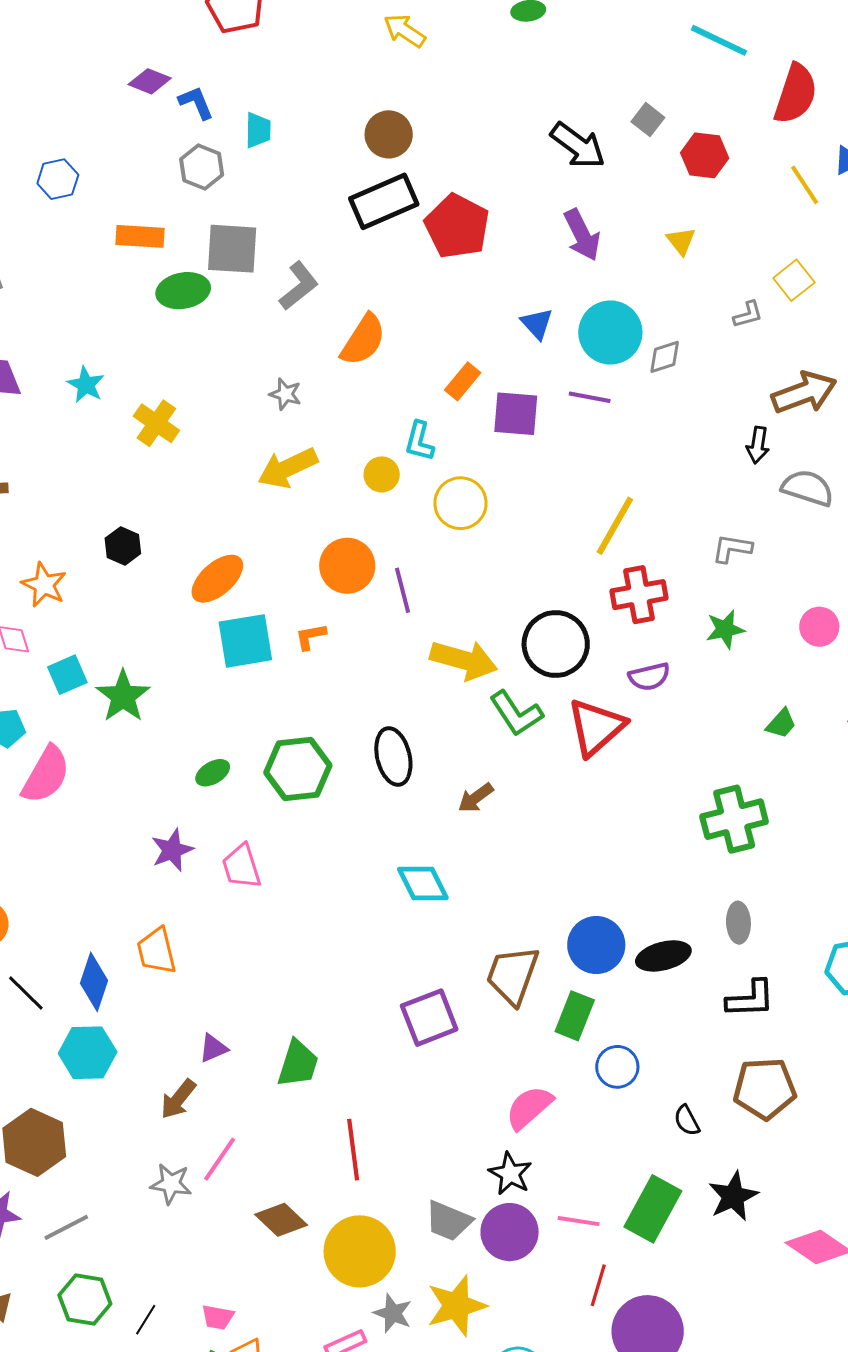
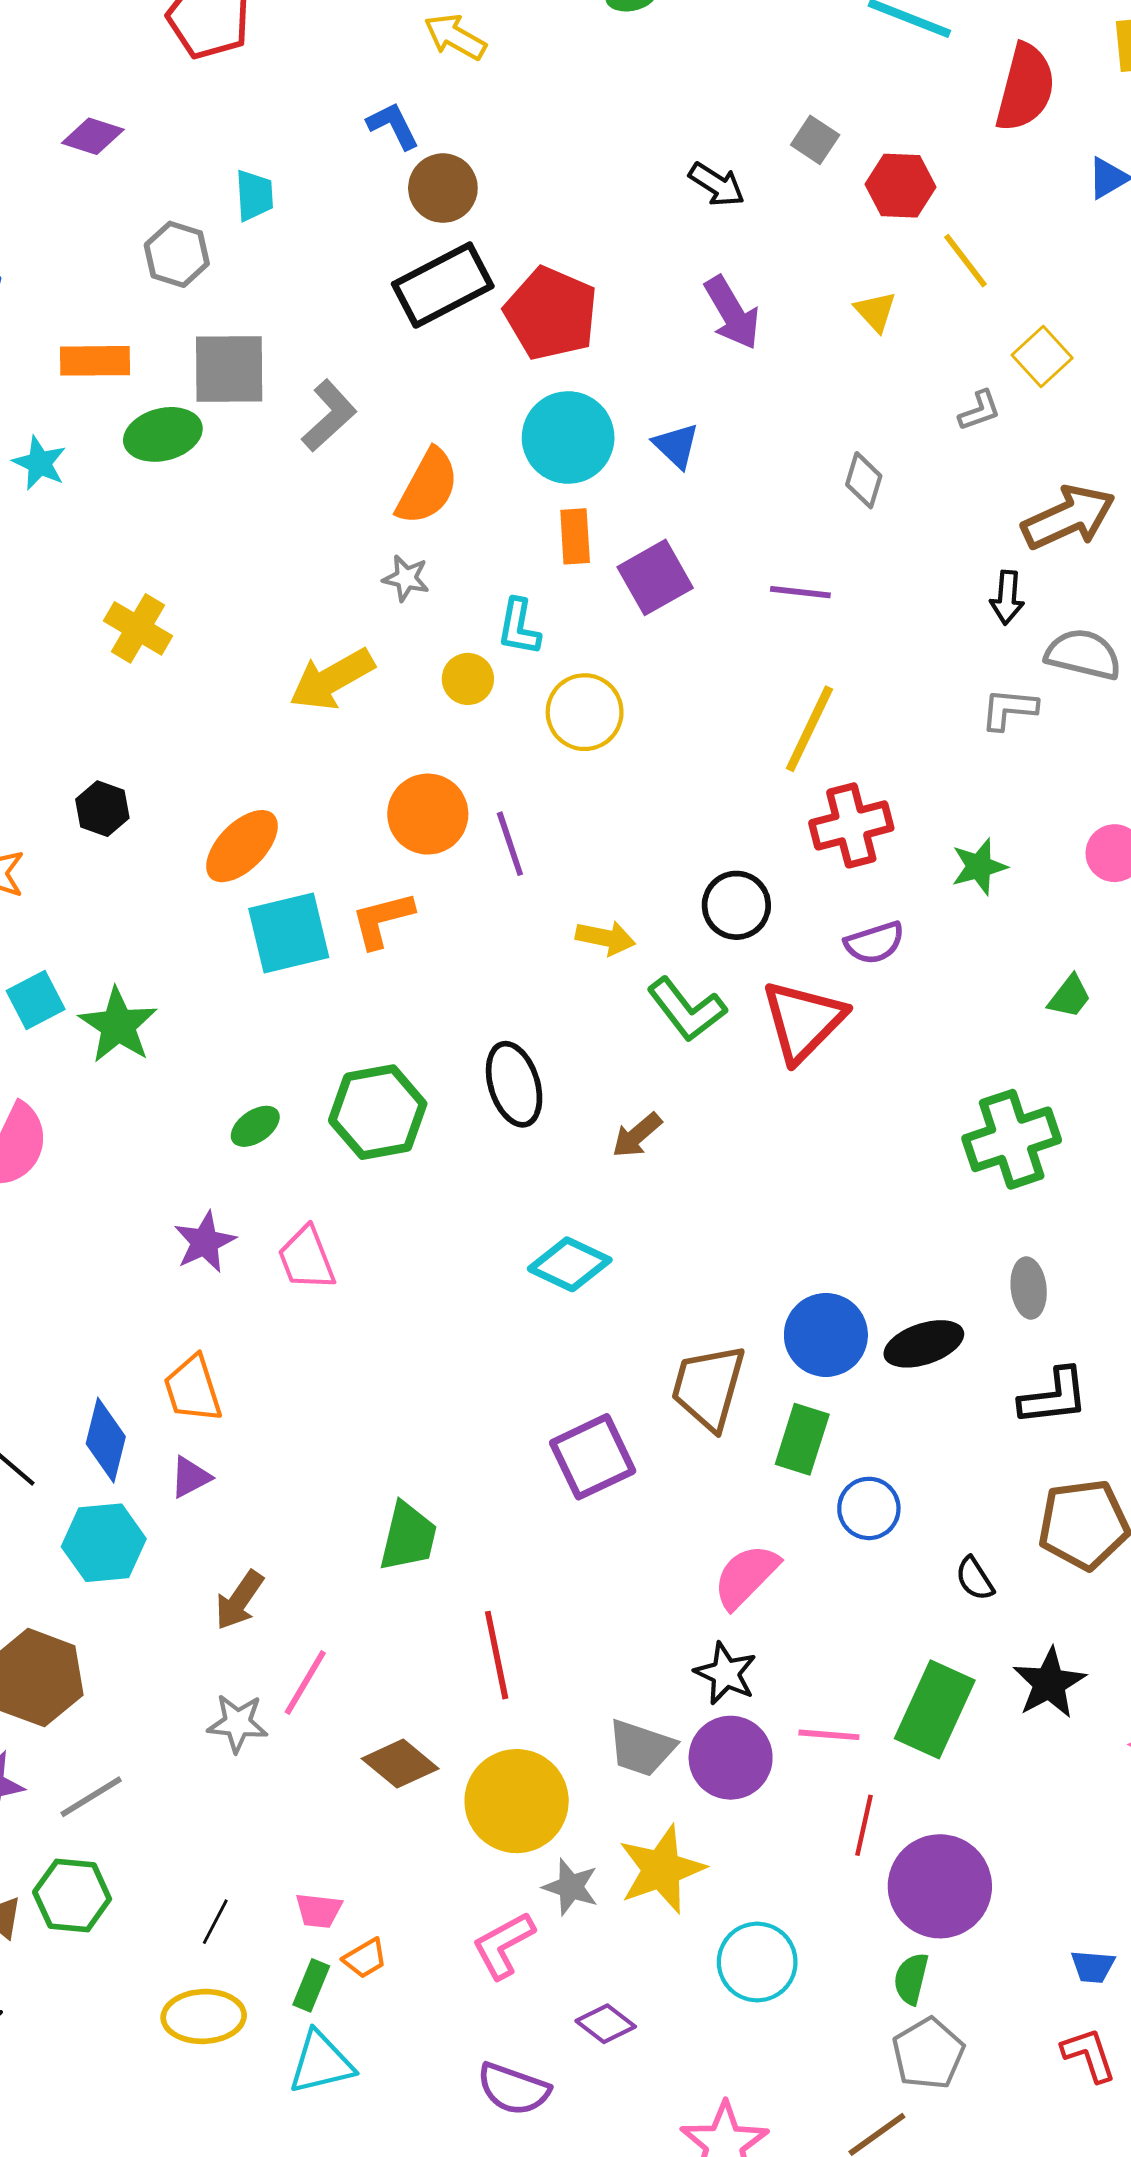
blue L-shape: (196, 103) -> (393, 126), moved
black arrow: (578, 146) -> (717, 185), size x0.7
yellow line: (805, 185) -> (965, 261), moved
cyan circle: (610, 332) -> (568, 438), moved
gray diamond: (665, 357) -> (864, 480), turned -51
orange rectangle: (463, 381) -> (575, 536), turned -39
cyan star: (86, 385) -> (40, 463), moved
gray star: (285, 394) -> (406, 578), moved
purple line: (590, 397) -> (800, 592), moved
purple square: (516, 414) -> (655, 577), turned -30
gray L-shape: (732, 548) -> (1009, 709), moved
orange L-shape: (311, 637) -> (382, 920), size x1.4
black circle: (556, 644) -> (736, 905), size x0.7
yellow arrow: (464, 660) -> (606, 938), size x0.6
cyan diamond: (423, 884) -> (570, 1264), turned -34
purple triangle: (213, 1048) -> (190, 1477), moved
green hexagon: (85, 1299) -> (72, 1896), moved

